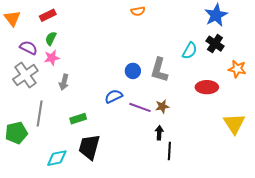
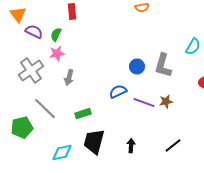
red rectangle: (48, 15) -> (72, 12), moved, turned -70
purple semicircle: (28, 48) -> (34, 32), moved
gray line: (40, 114) -> (45, 109), turned -55
black arrow: (159, 133) -> (131, 146), moved
black line: (169, 151) -> (173, 146), turned 48

